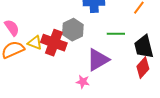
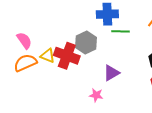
green line: (116, 34) -> (120, 31), moved
purple triangle: (98, 60) -> (111, 73), size x0.7

